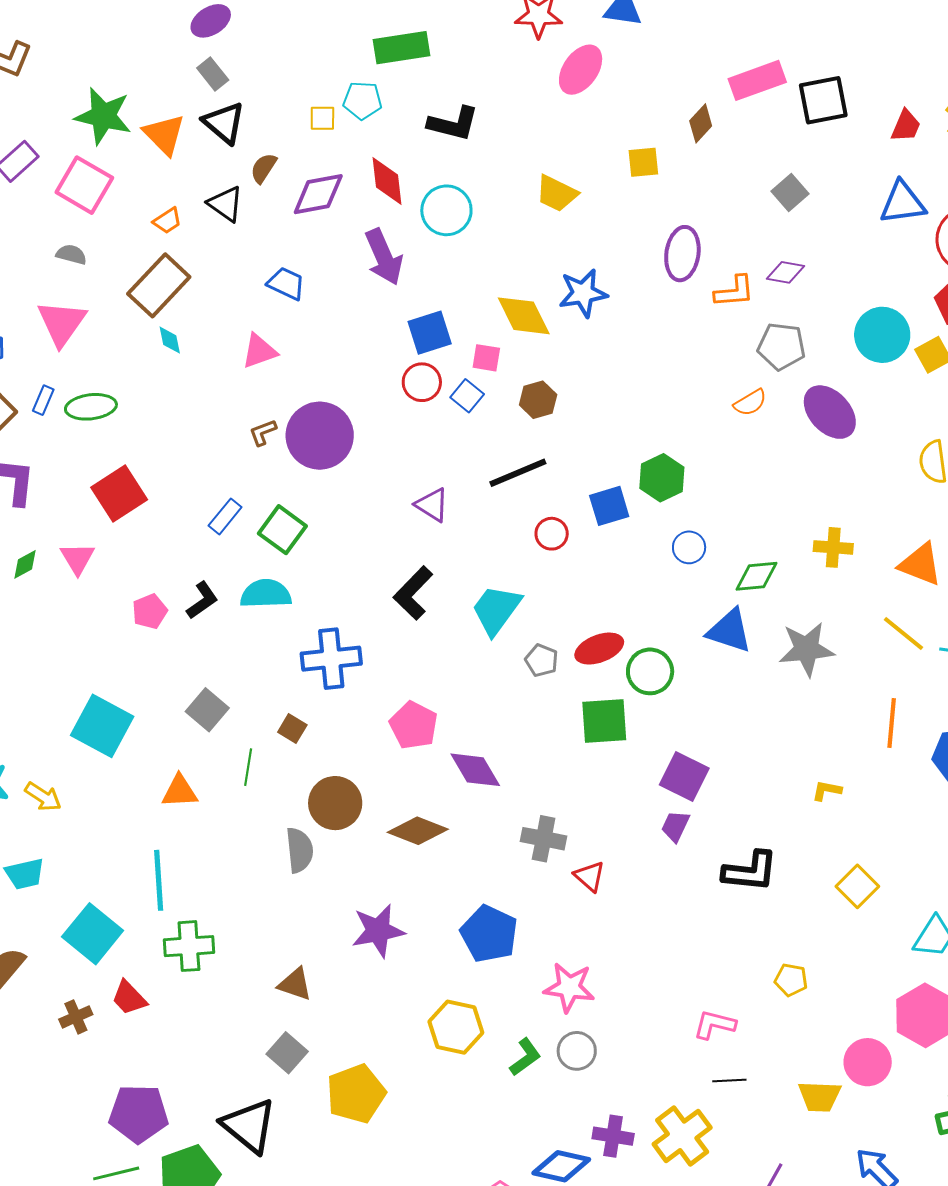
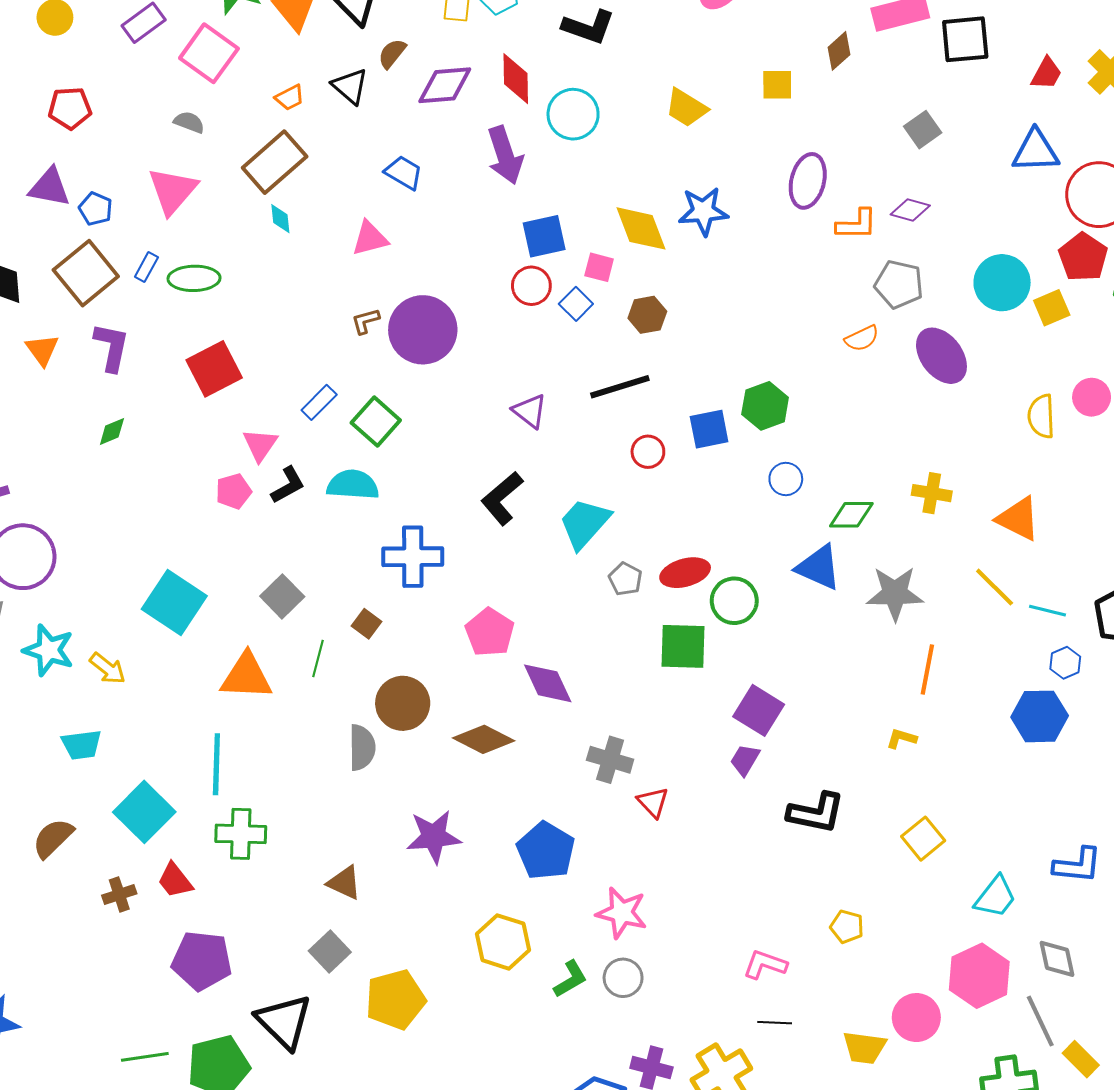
pink triangle: (77, 558) -> (260, 445), moved
orange line: (892, 723) -> (927, 669), moved
orange triangle: (180, 791) -> (246, 676), size x1.4
purple pentagon: (139, 1114) -> (202, 961), moved

